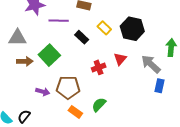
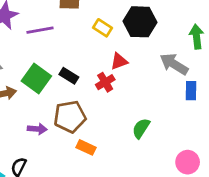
black rectangle: (82, 37) -> (69, 76), moved
red triangle: (120, 59) -> (119, 61), moved, turned 40
green semicircle: (99, 105) -> (141, 128), moved

